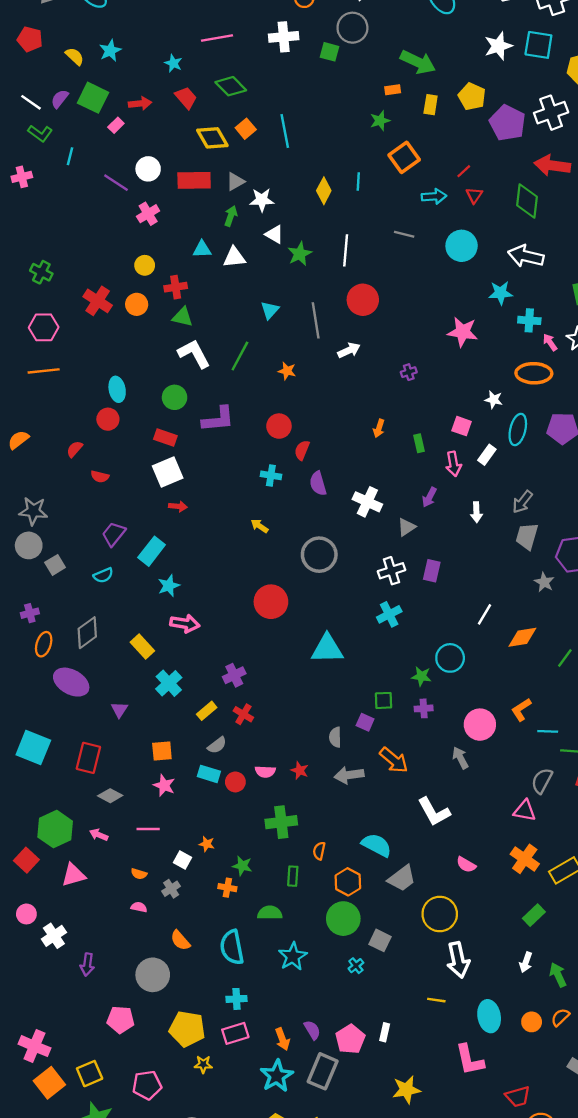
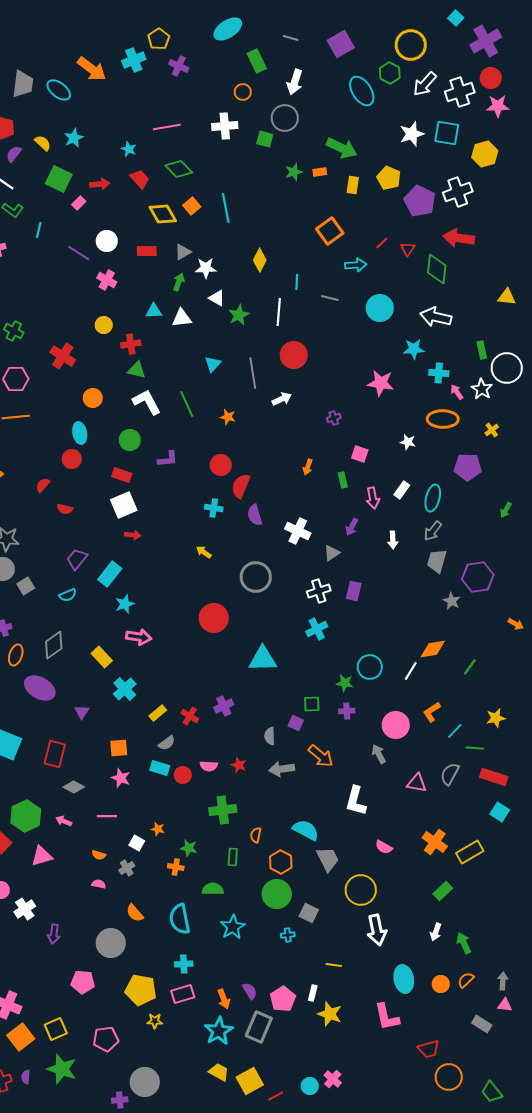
purple semicircle: (60, 99) -> (14, 154), moved
green star: (380, 121) -> (294, 172), moved
red rectangle: (194, 180) -> (147, 251), size x0.7
cyan line: (358, 182) -> (297, 282), moved
red triangle: (474, 195) -> (408, 249), moved
pink cross: (148, 214) -> (107, 280), turned -30
orange circle: (137, 304) -> (93, 398), moved
green line: (240, 356) -> (187, 404), turned -52
purple L-shape: (218, 419) -> (168, 459), size x0.7
pink square: (462, 426) -> (360, 454), moved
cyan ellipse: (518, 429) -> (433, 498), moved
red semicircle: (302, 450) -> (241, 486), size x1.4
white line: (484, 614) -> (411, 671), moved
purple cross: (234, 675) -> (224, 706), moved
cyan line: (548, 731) -> (455, 731), turned -48
pink triangle: (525, 811) -> (417, 783), moved
white L-shape: (434, 812) -> (356, 801), turned 44
gray trapezoid: (402, 878) -> (328, 859), turned -80
cyan cross: (356, 966) -> (288, 935), turned 32
yellow line: (436, 1000) -> (334, 965), moved
yellow star: (406, 1090) -> (330, 1014), moved, turned 30

